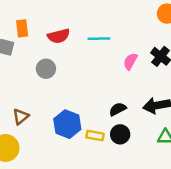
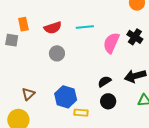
pink semicircle: (130, 61) -> (111, 43), size x1.5
gray circle: (46, 69) -> (57, 53), moved
yellow rectangle: (95, 136) -> (81, 113), moved

